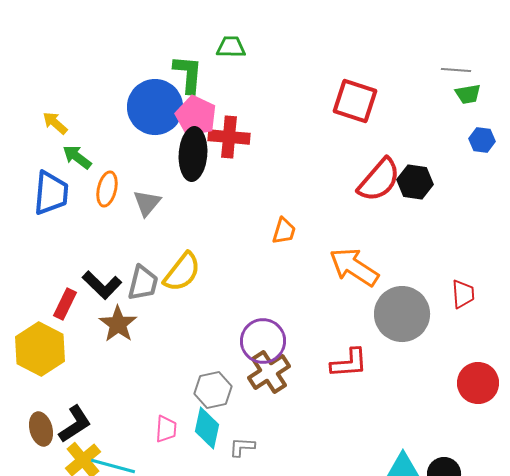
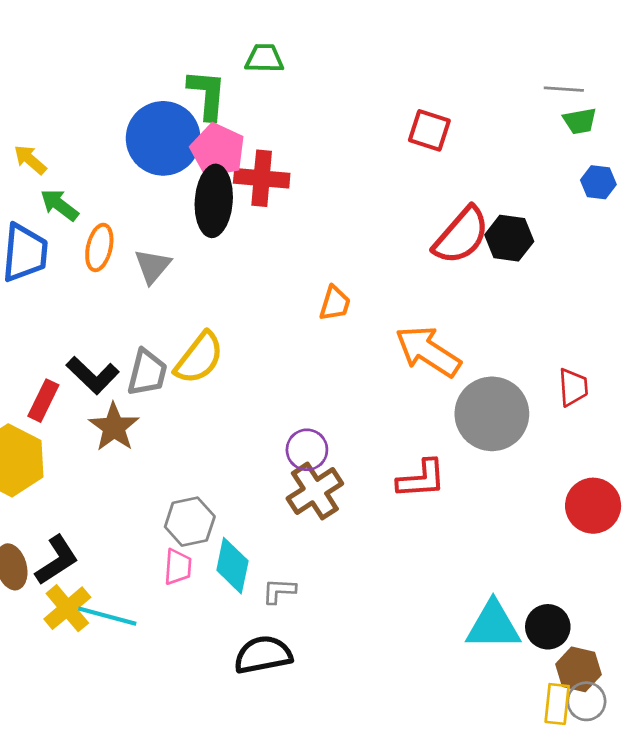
red square: (355, 101) -> (429, 130), size x0.7
purple circle: (263, 341) -> (307, 450), size x0.7
gray hexagon: (213, 390) -> (190, 522), moved

